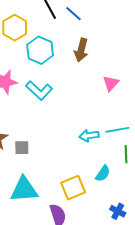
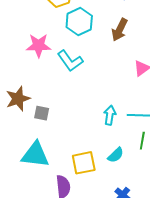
cyan arrow: (89, 136) -> (110, 115), turned 96

